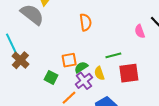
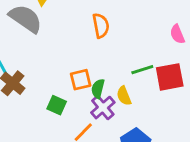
green semicircle: (81, 67) -> (98, 89), turned -40
red square: (129, 73) -> (170, 77), moved

